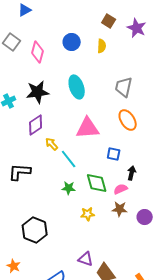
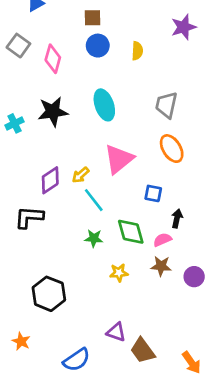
brown square: (109, 21) -> (92, 18), moved, turned -32
purple star: (137, 28) -> (184, 27), turned 30
purple diamond: (36, 125) -> (50, 180), moved
pink triangle: (88, 128) -> (119, 159), turned -35
yellow arrow: (52, 144) -> (81, 175), moved, turned -88

